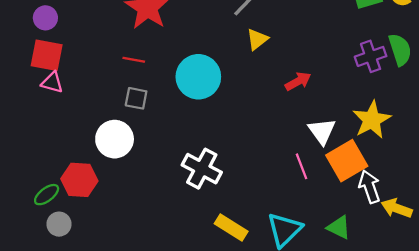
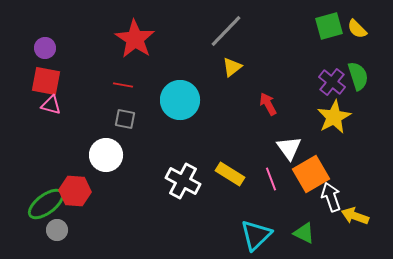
purple cross: (371, 56) -> (332, 82), turned -32
red arrow: (298, 81) -> (268, 104), turned -90
yellow star: (372, 120) -> (334, 117), moved
green ellipse: (47, 195) -> (46, 204), size x1.6
yellow rectangle: (231, 227) -> (230, 174), moved

